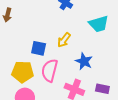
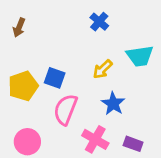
yellow arrow: (64, 40) -> (103, 69), moved
yellow pentagon: (23, 72) -> (23, 86), moved, turned -30

